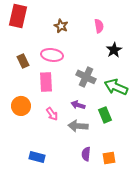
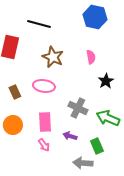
brown star: (61, 26) -> (53, 57), size x1.5
pink rectangle: (46, 82) -> (45, 122), moved
orange circle: (21, 106) -> (13, 125), moved
gray arrow: (78, 126) -> (83, 163), moved

